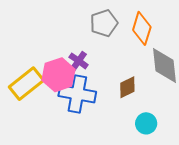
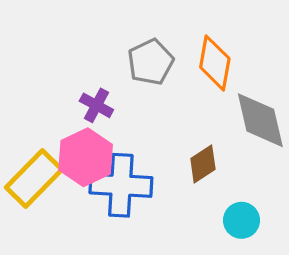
purple cross: (79, 61) -> (96, 105), moved

